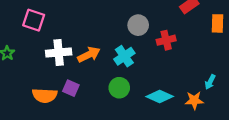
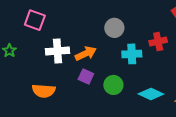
gray circle: (138, 25) -> (114, 28), moved
cyan cross: (124, 56) -> (132, 54), moved, turned 30
purple square: (71, 88) -> (86, 76), moved

